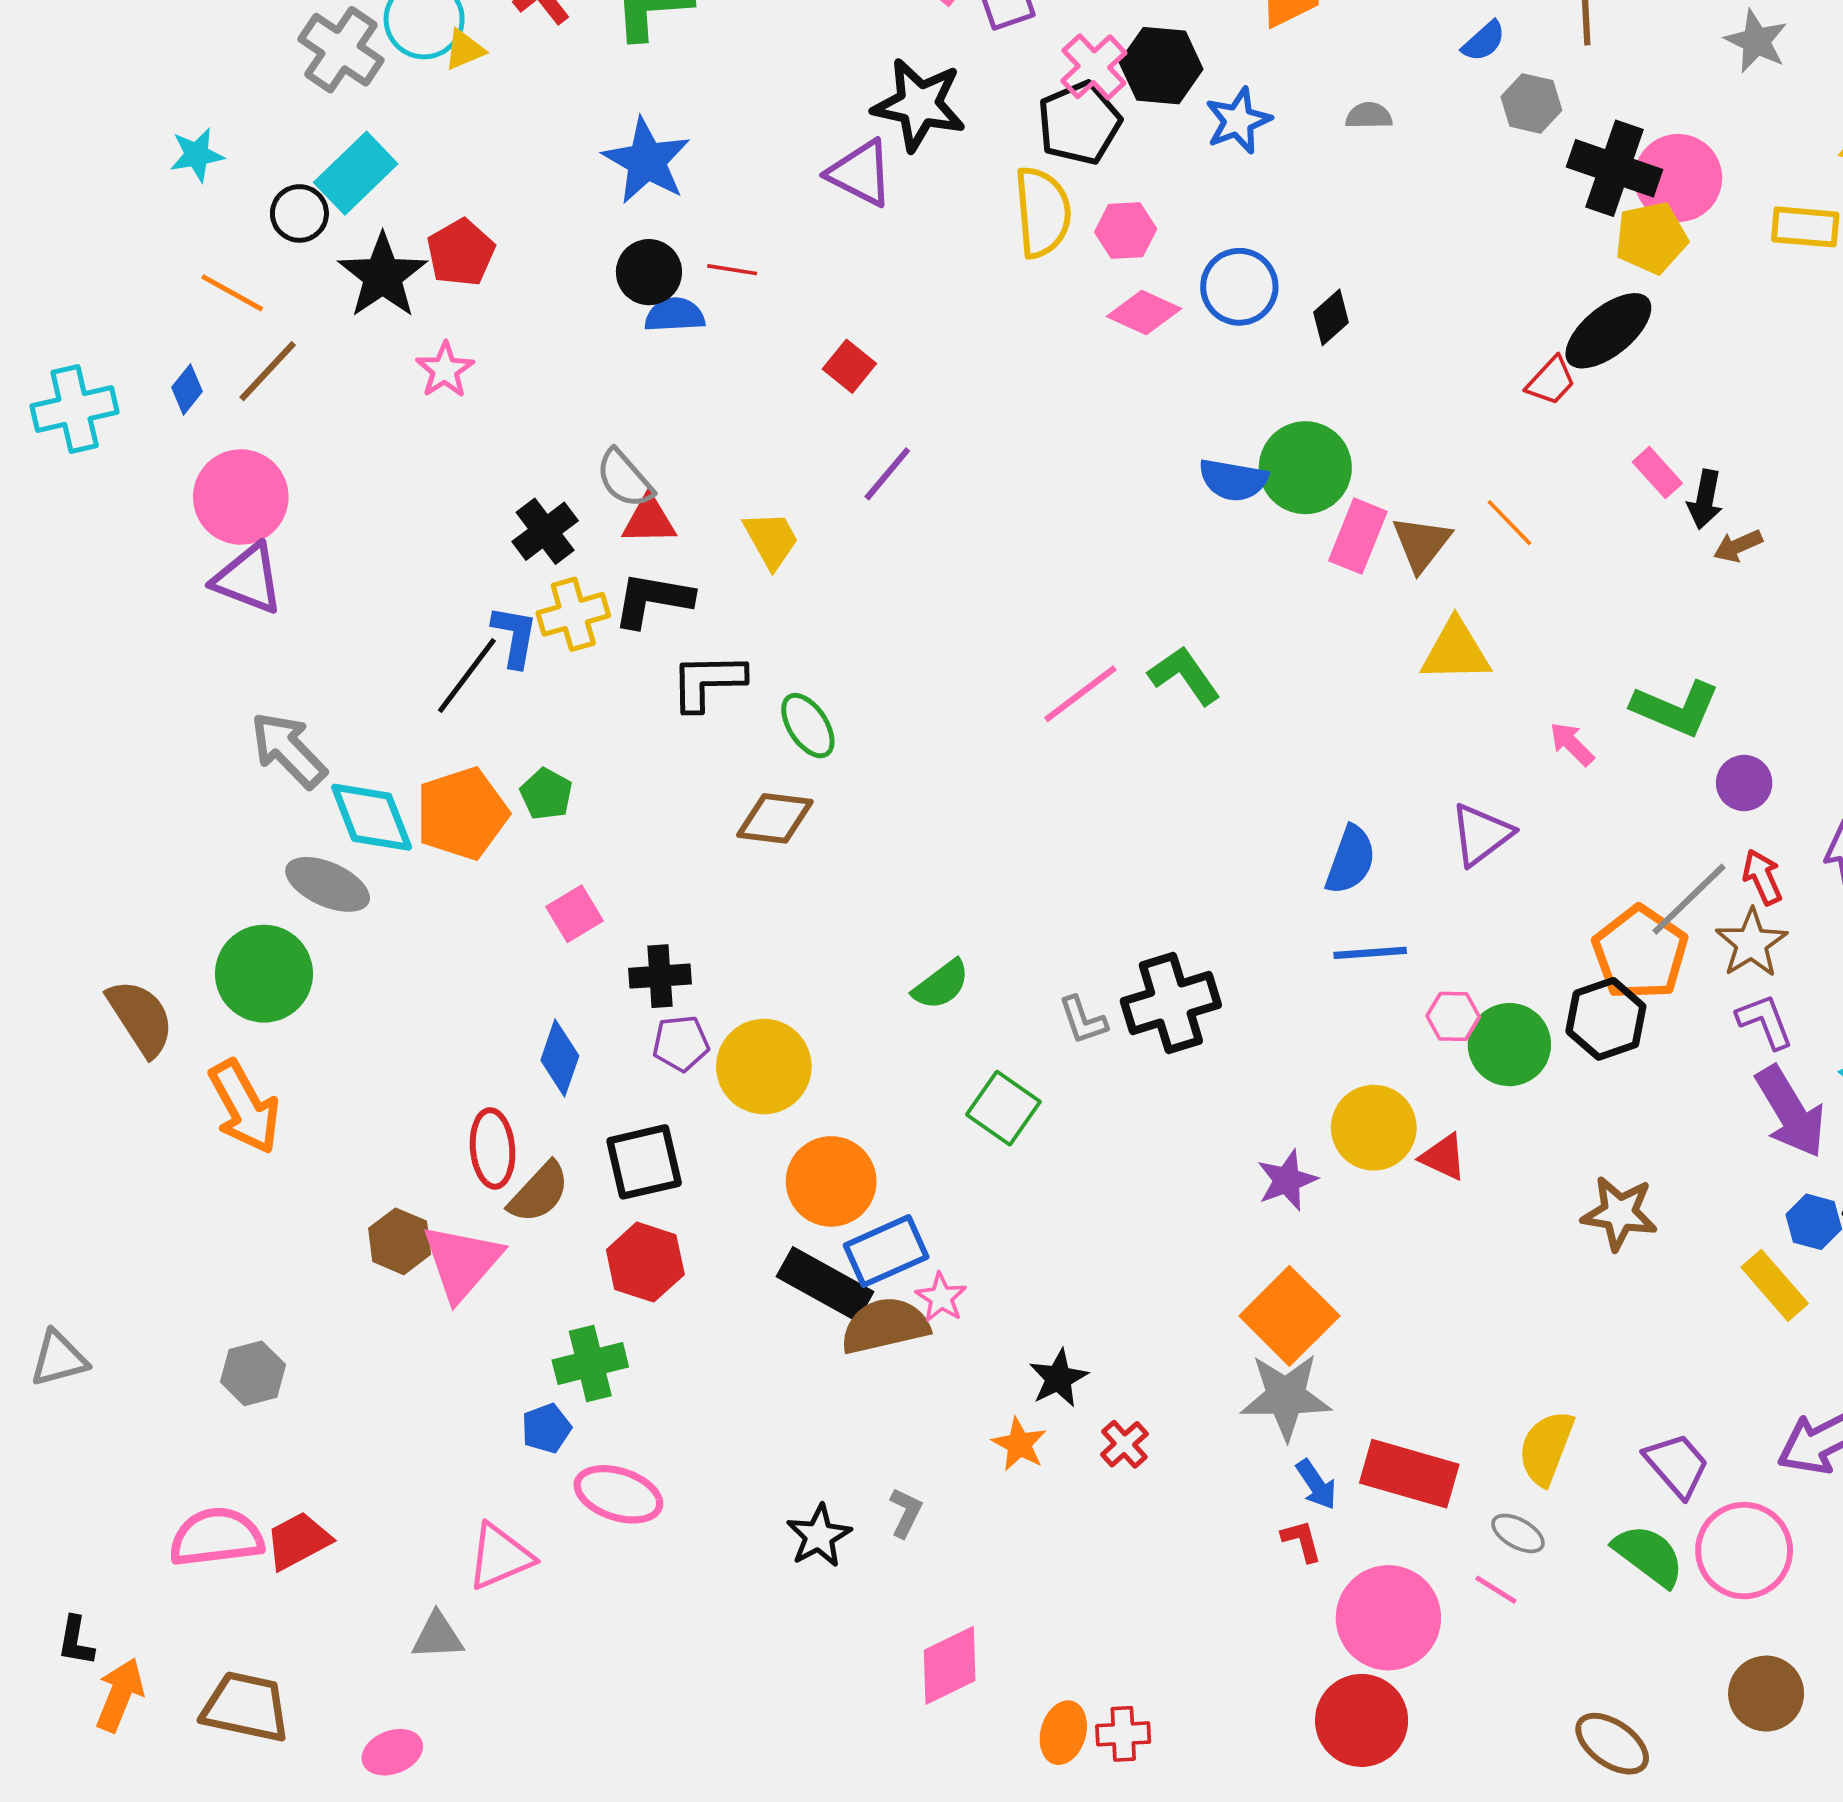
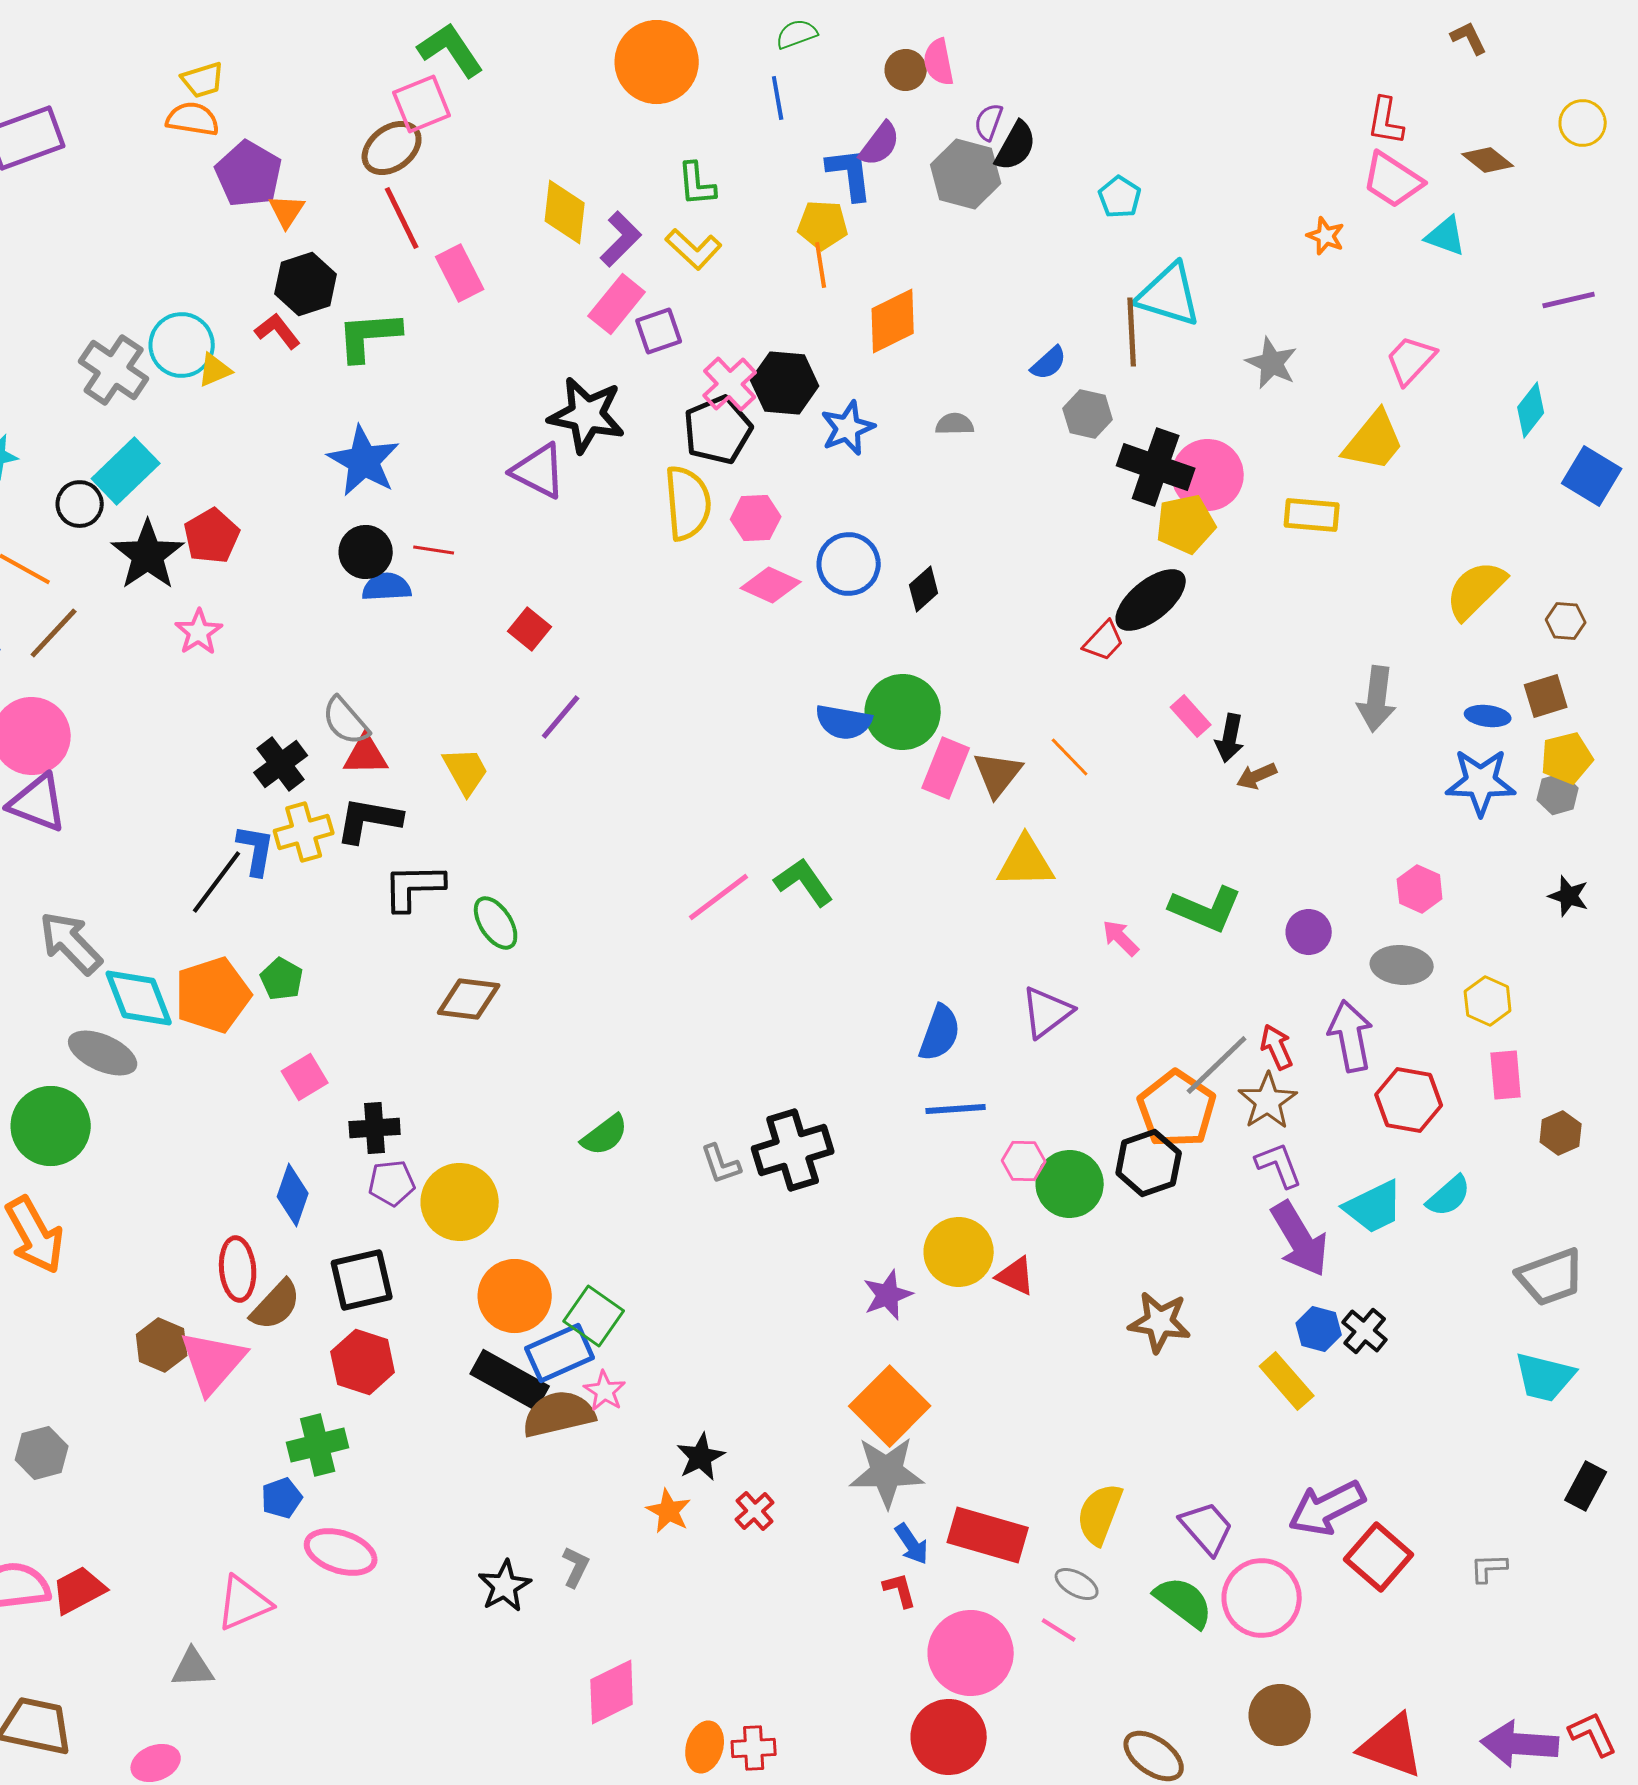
purple circle: (1744, 783) -> (1309, 932), moved
green square: (1003, 1108) -> (594, 1316), moved

